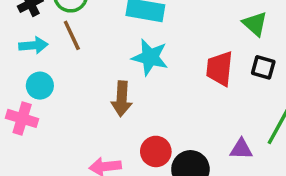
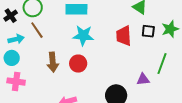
cyan circle: (40, 86) -> (12, 58), moved
brown arrow: (122, 99) -> (53, 62), moved
red circle: (156, 151) -> (78, 64), moved

